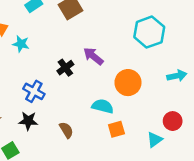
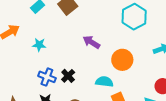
cyan star: (21, 44) -> (39, 45), moved
black cross: (65, 68) -> (68, 76), moved

